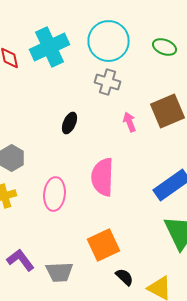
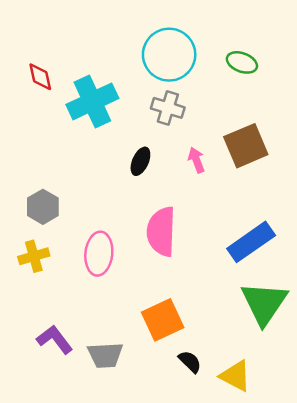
cyan cross: (50, 47) -> (92, 101), moved
black ellipse: (70, 123) -> (140, 161), moved

